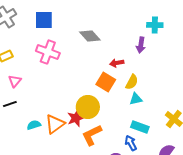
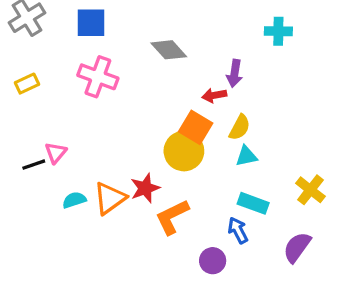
purple arrow: (141, 45) -> (235, 73), moved
pink triangle: (15, 81) -> (56, 153), moved
yellow circle: (88, 107) -> (184, 151), moved

